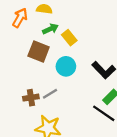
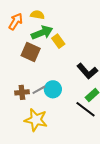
green arrow: (50, 29) -> (42, 33), size x1.5
cyan circle: (66, 66) -> (53, 89), moved

